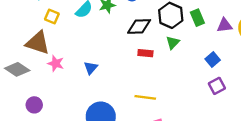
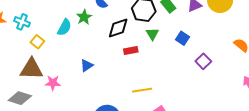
yellow square: (52, 17) -> (37, 42), turned 32
blue square: (213, 59) -> (182, 38), moved
blue triangle: (91, 68) -> (87, 65), moved, turned 32

